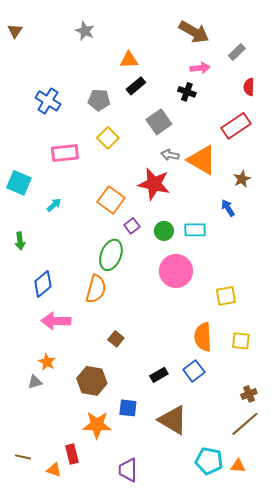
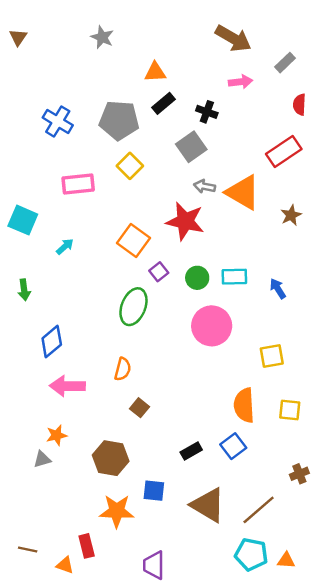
black cross: (187, 92) -> (207, 112), moved
gray pentagon: (99, 100) -> (119, 120), size x1.5
blue arrow: (228, 208) -> (278, 289), moved
orange semicircle: (96, 289) -> (123, 369), moved, size x0.7
orange star: (47, 362) -> (57, 435), turned 30
brown line: (245, 424) -> (259, 510), moved

